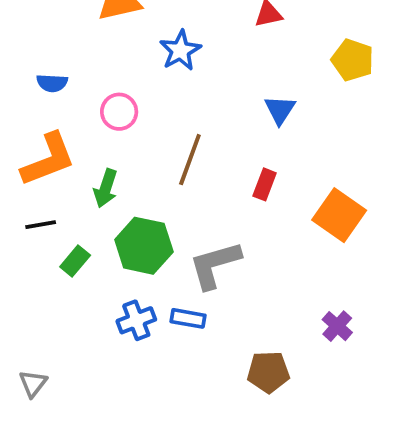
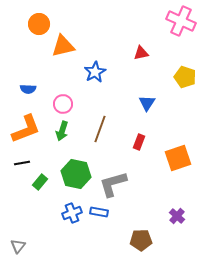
green arrow: (106, 188) -> (62, 131), moved
orange square: (339, 215) -> (178, 158), turned 36

